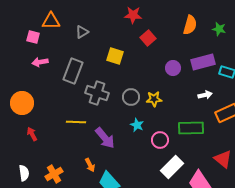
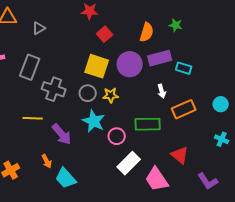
orange semicircle: (190, 25) -> (147, 32), moved
yellow square: (115, 56) -> (97, 66), moved, size x1.4
purple circle: (173, 68) -> (130, 64), size x1.6
white arrow: (205, 95) -> (162, 91), turned 88
cyan star: (137, 125) -> (94, 121), size x1.6

